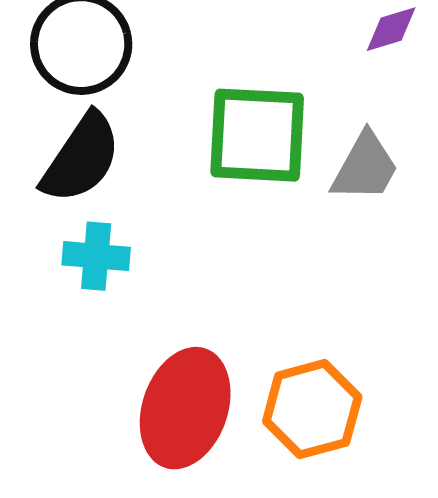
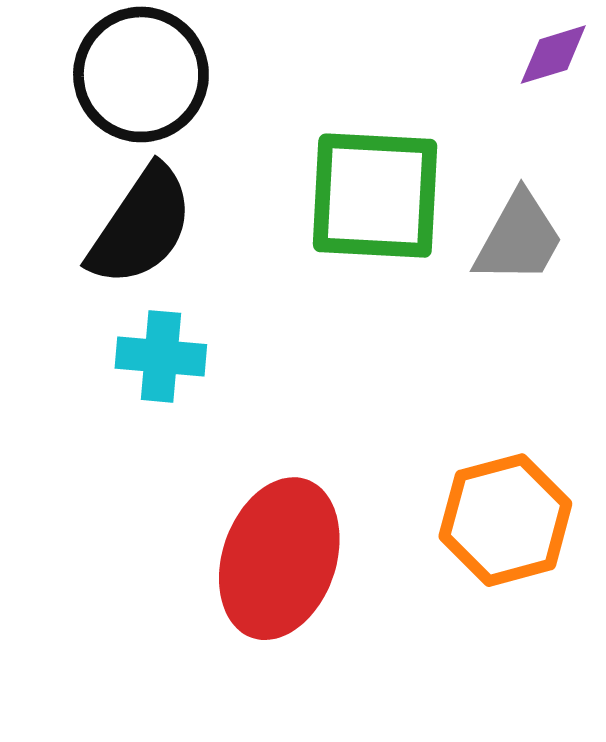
orange hexagon: (312, 409) -> (505, 520), moved

